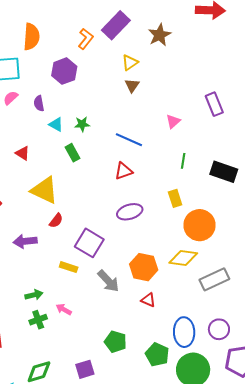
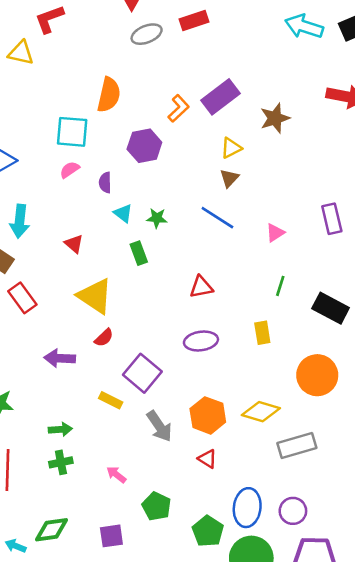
blue line: (129, 140) -> (217, 218), moved
orange circle: (199, 225) -> (317, 375), moved
pink arrow: (64, 309) -> (116, 475), moved

